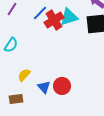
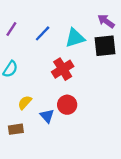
red cross: (54, 20) -> (63, 69), moved
red circle: (62, 86) -> (67, 105), moved

